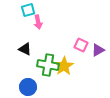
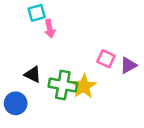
black triangle: (25, 49) -> (33, 74), moved
blue circle: (28, 87) -> (16, 103), moved

